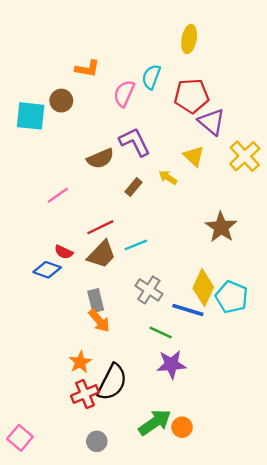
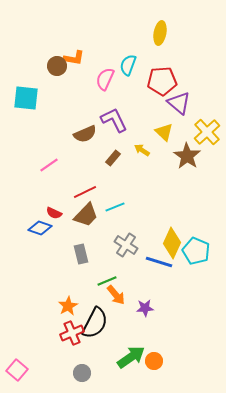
brown circle: (61, 101) -> (57, 66), moved
brown star: (221, 227) -> (187, 156), moved
orange arrow: (99, 321) -> (116, 295), moved
green line: (161, 332) -> (107, 281), moved, turned -48
purple star: (171, 364) -> (145, 308), size x0.7

